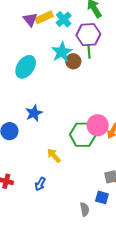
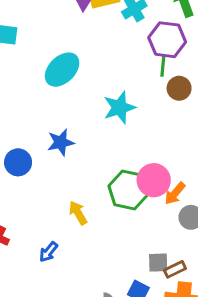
cyan star: (62, 52) -> (119, 108), moved
brown circle: (73, 61) -> (179, 88), moved

